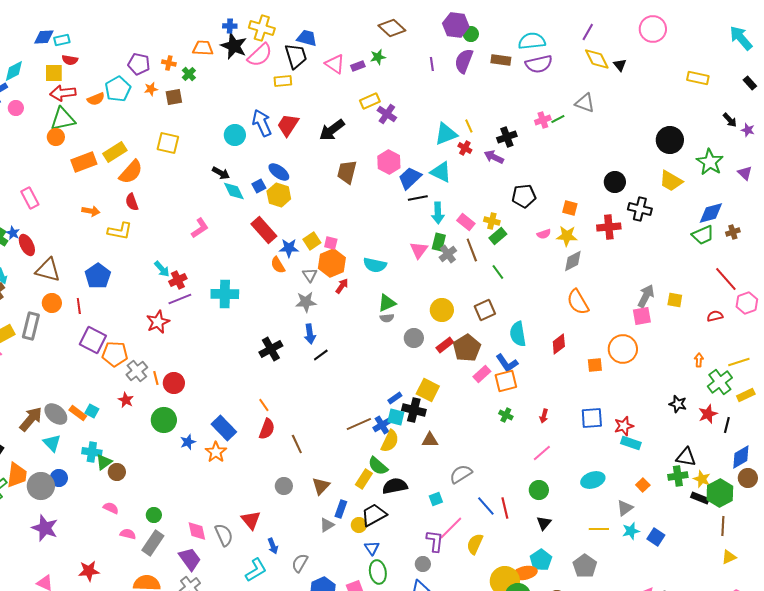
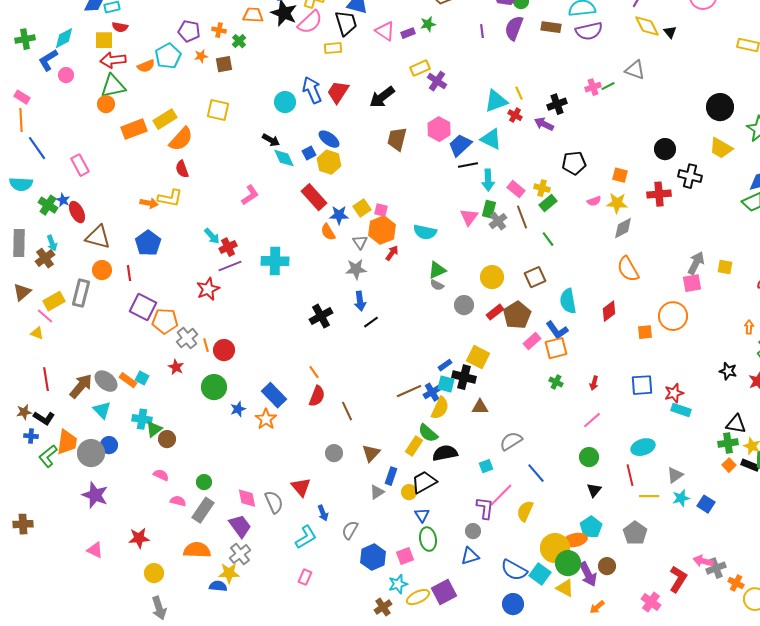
orange arrow: (91, 211) -> (149, 203), moved
gray semicircle: (387, 318) -> (437, 285), turned 32
orange square: (643, 485) -> (729, 465), moved
red line: (505, 508) -> (630, 475), moved

